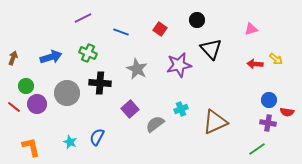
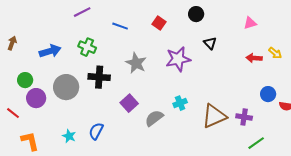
black triangle: (211, 49) -> (210, 43), size x0.6
brown arrow: (13, 58) -> (12, 43), moved
red line: (14, 107) -> (13, 113), moved
purple cross: (268, 123) -> (244, 117), moved

